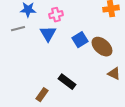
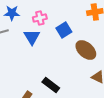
blue square: (80, 40) -> (64, 30), moved

